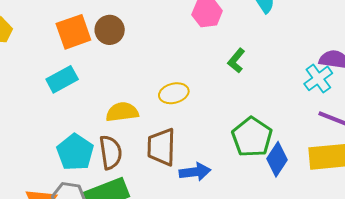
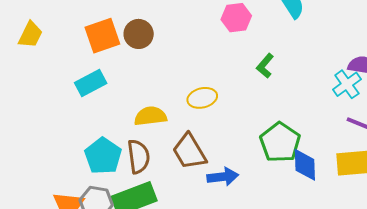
brown trapezoid: (161, 147) -> (189, 152), turned -33
blue diamond: (277, 159) -> (305, 165), turned -36

